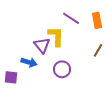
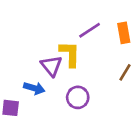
purple line: (71, 18) -> (90, 30), turned -66

